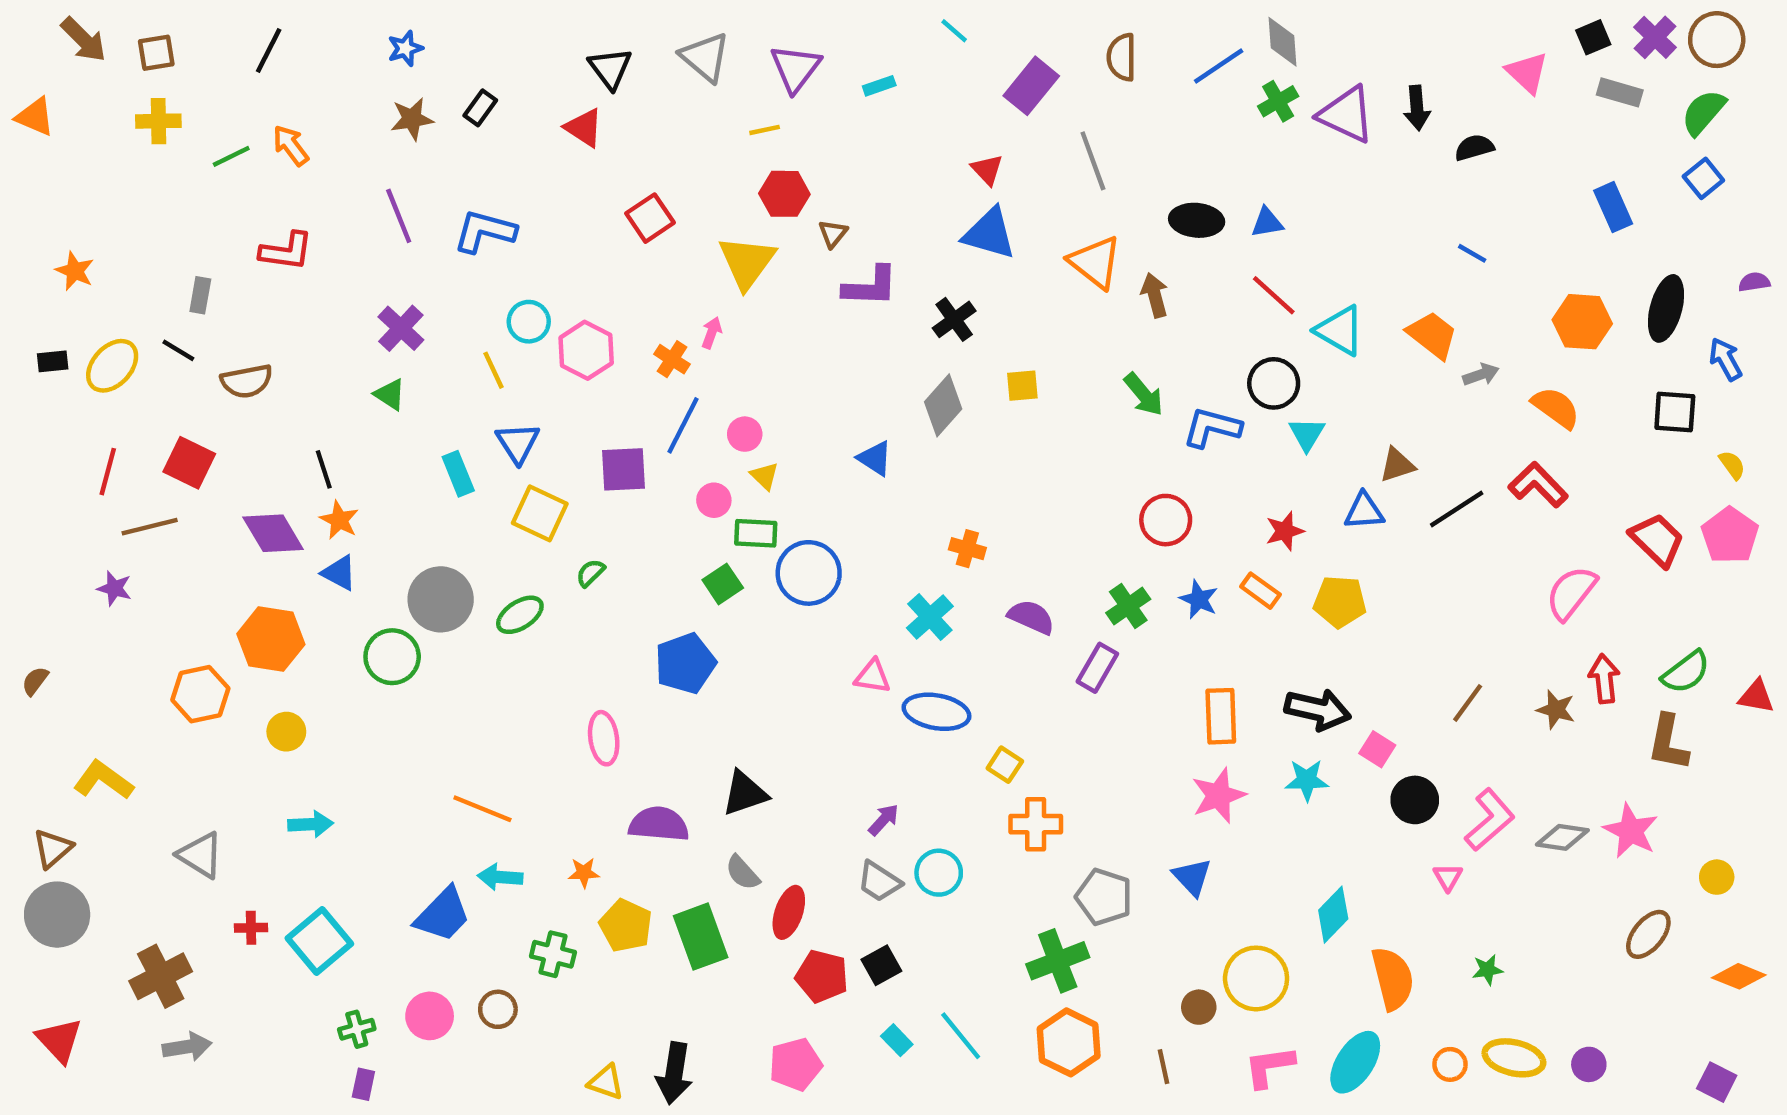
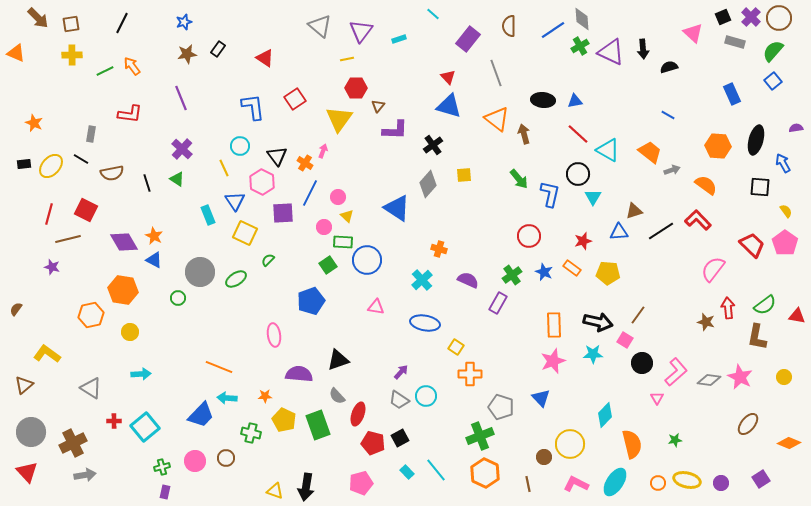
black triangle: (610, 68) -> (277, 156), moved
blue L-shape: (485, 231) -> (253, 107), moved, turned 68
pink hexagon: (586, 350) -> (262, 182), moved
blue L-shape: (1212, 427) -> (550, 194), turned 88
blue triangle: (875, 458) -> (397, 208), size x1.6
black line: (324, 469) -> (147, 183), moved
green circle: (392, 657) -> (178, 298), size x0.6
pink triangle: (873, 677) -> (376, 307), moved
brown line: (1468, 703) -> (638, 315), moved
yellow circle: (1717, 877) -> (784, 377), moved
gray circle: (57, 915) -> (31, 432), moved
pink L-shape: (1269, 1067) -> (576, 484), turned 35
purple square: (1717, 1082) -> (761, 479), moved, turned 30

